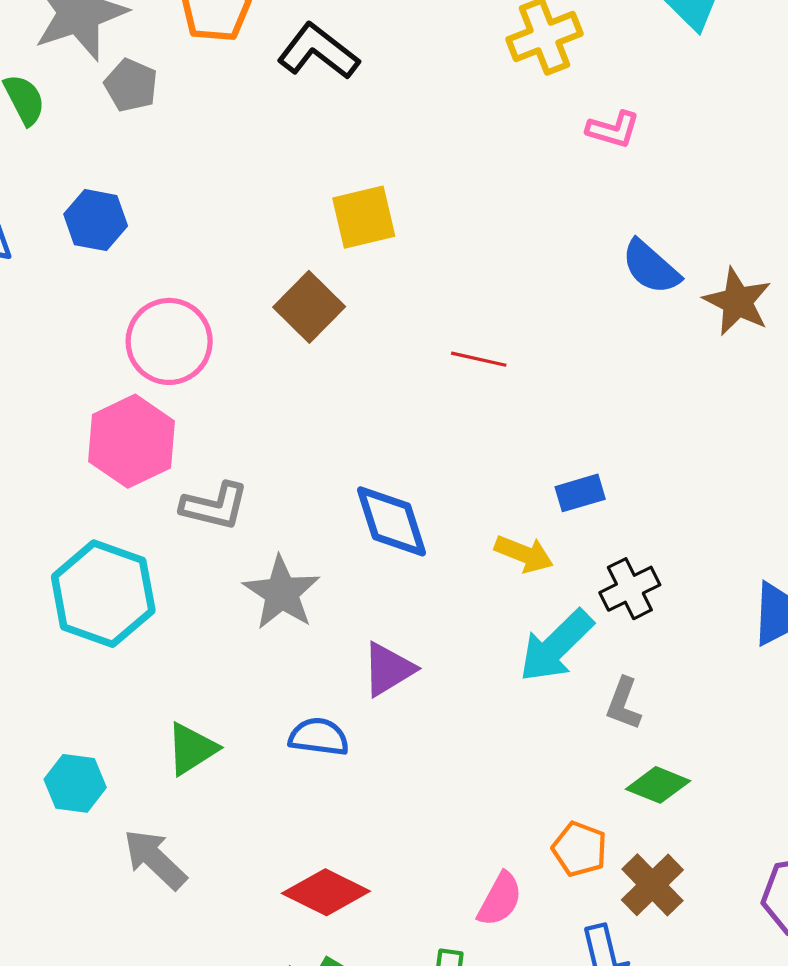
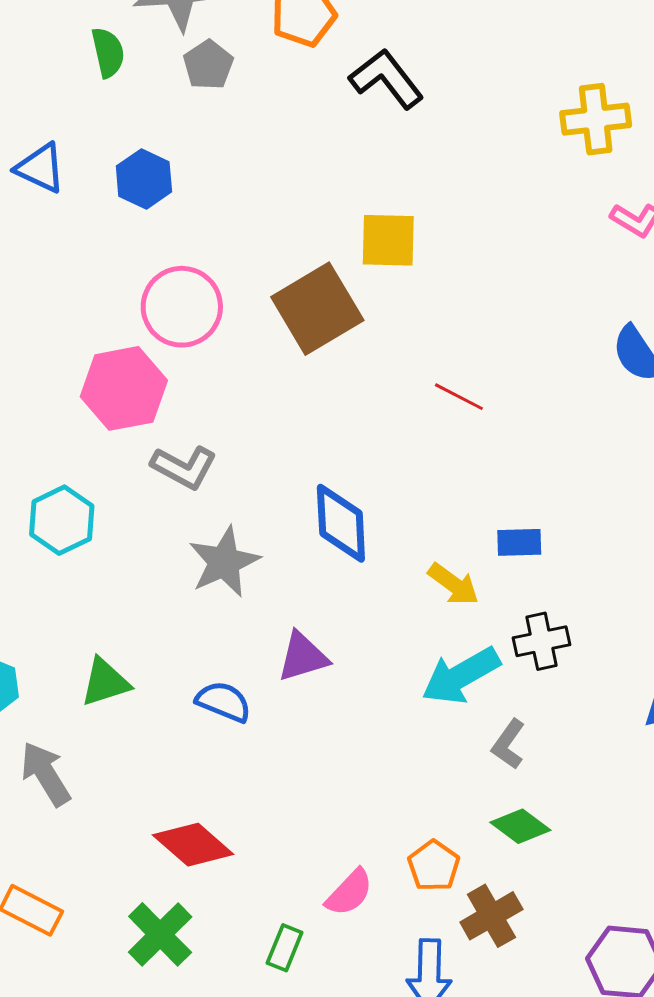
brown square: (309, 307) -> (317, 309), size x1.4
cyan hexagon: (103, 594) -> (62, 520), size x0.7

